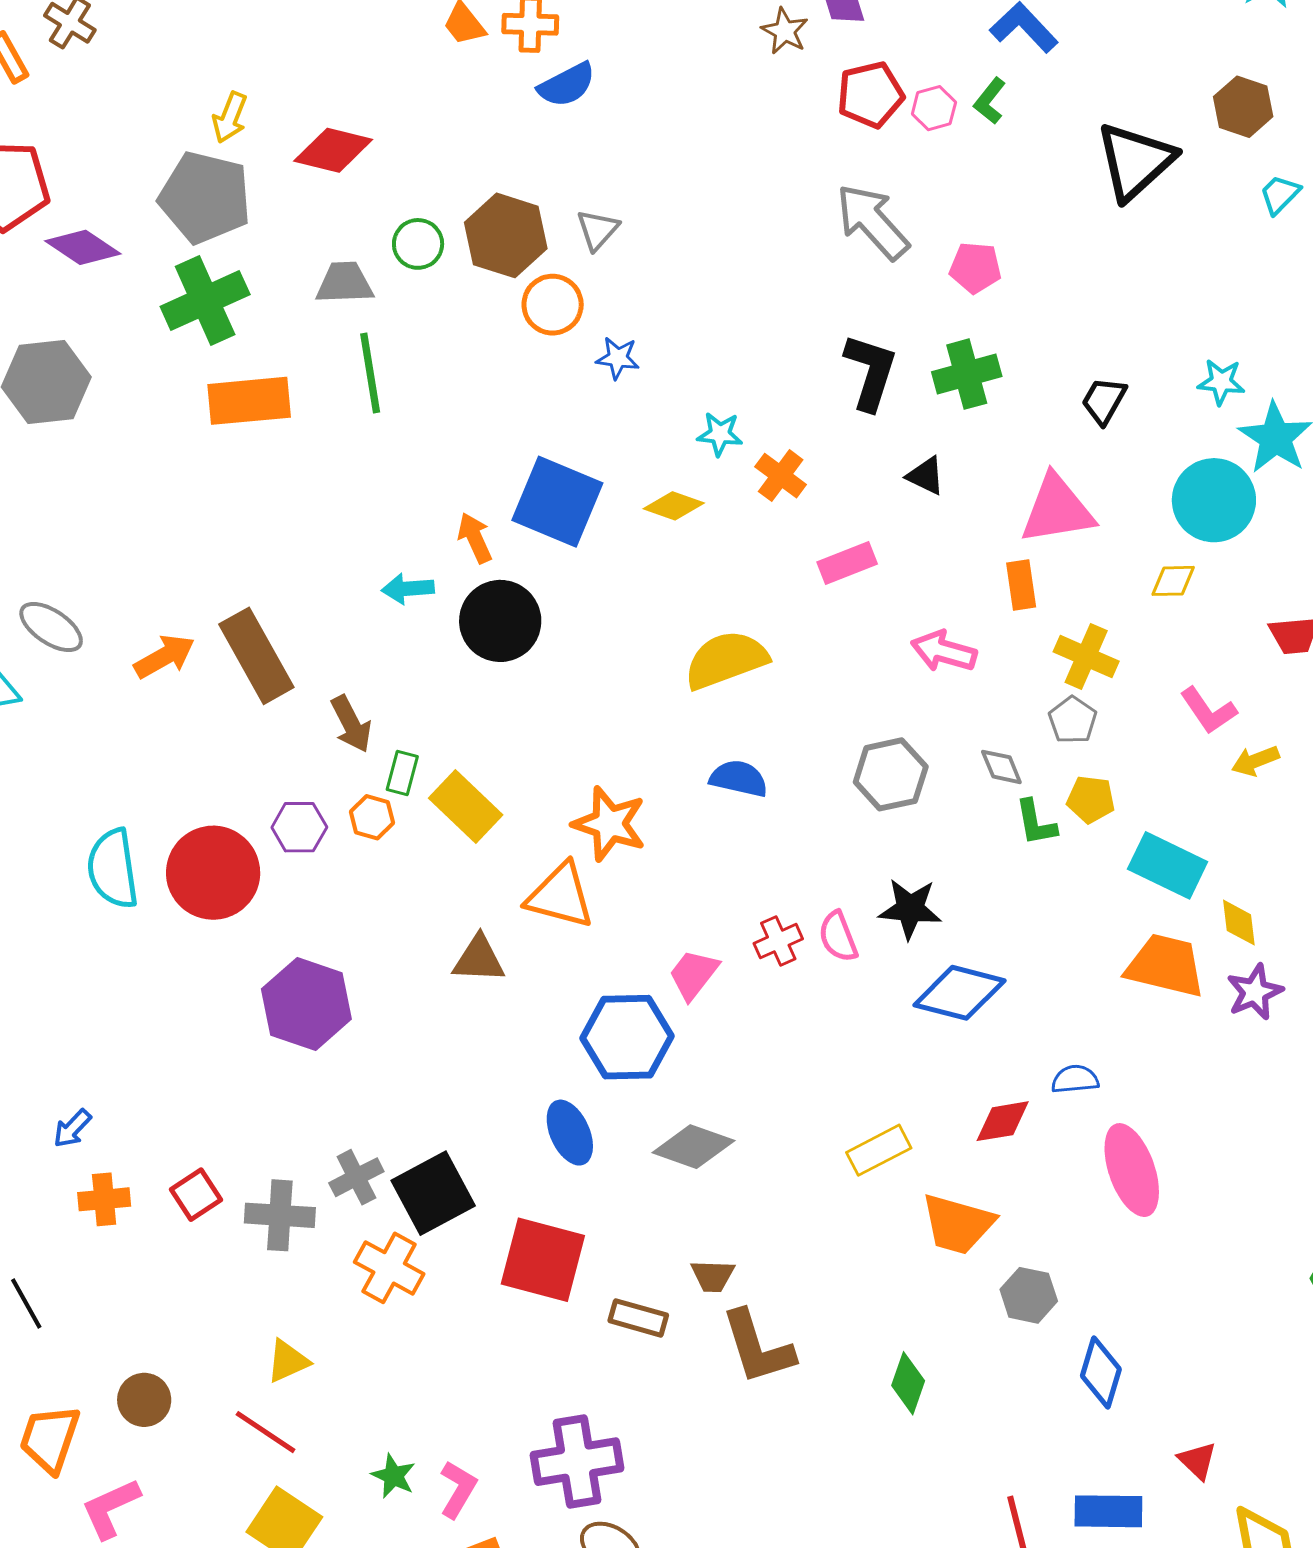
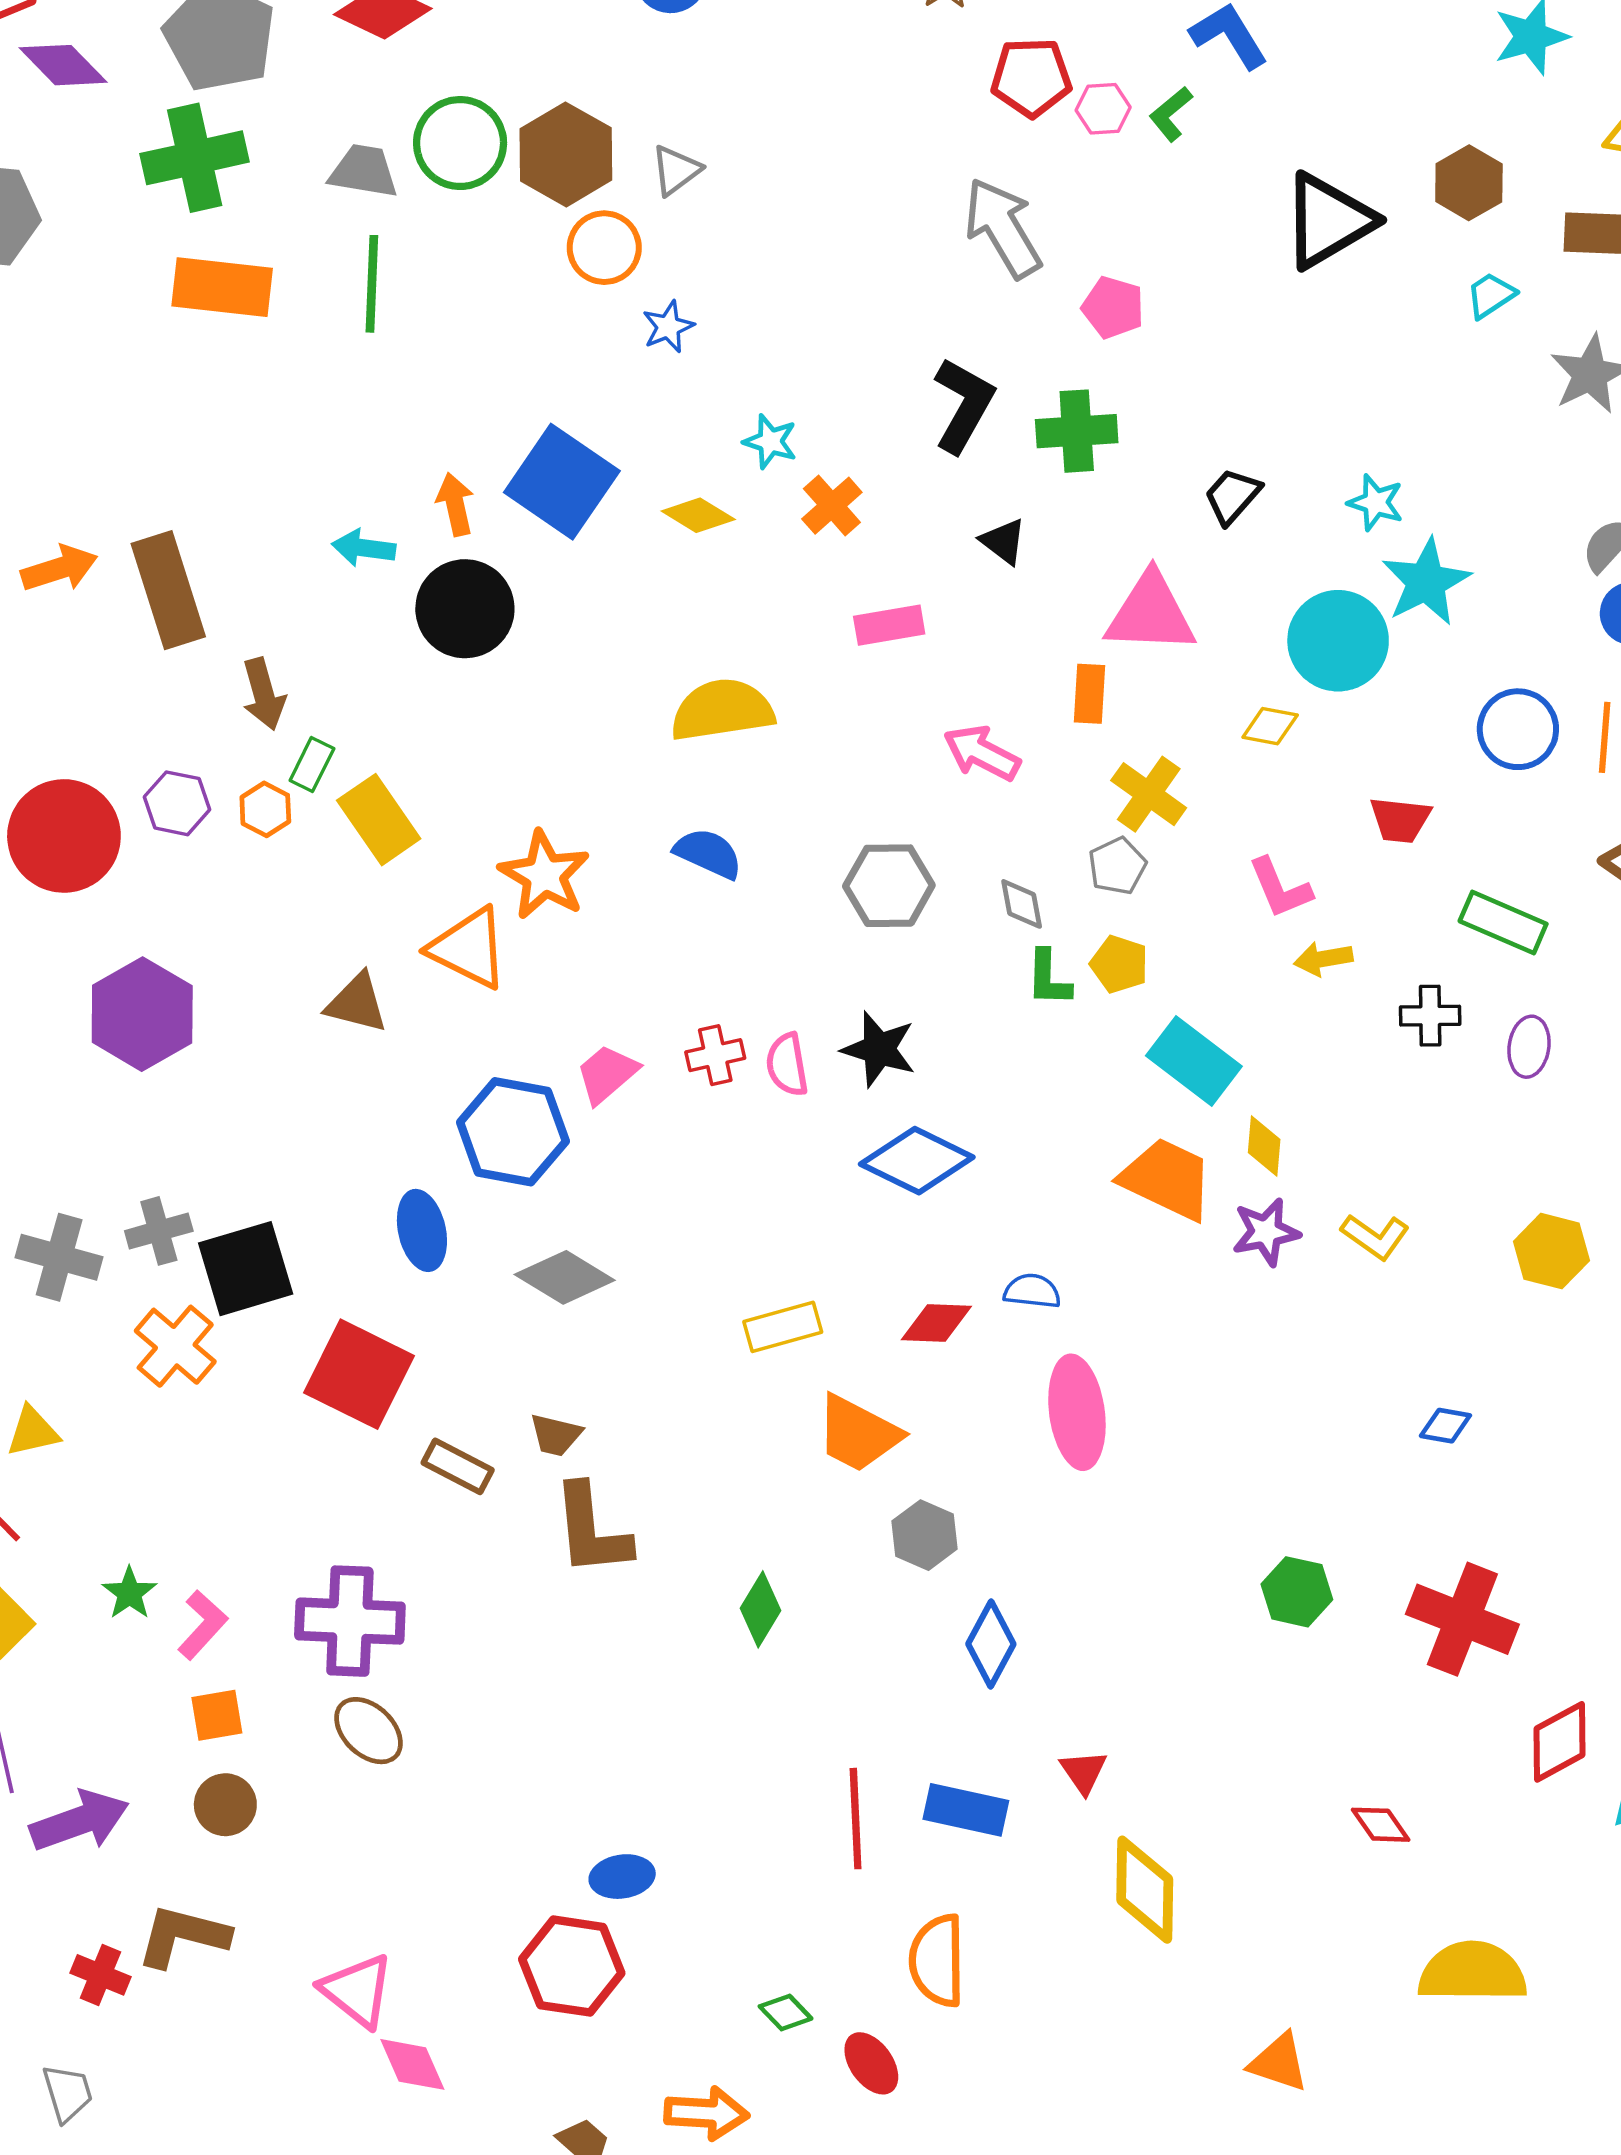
green circle: (418, 244) -> (460, 143), size x1.5
blue star: (618, 358) -> (668, 327), turned 30

